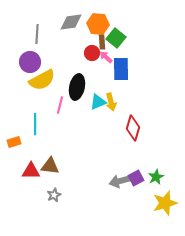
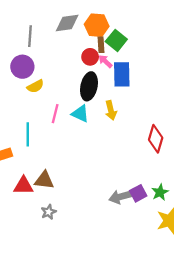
yellow semicircle: (42, 80) -> (35, 86), size x0.6
black ellipse: (77, 87) -> (89, 86), moved
cyan triangle: (98, 102) -> (80, 114), moved, turned 48
red diamond: (133, 128) -> (156, 139), moved

